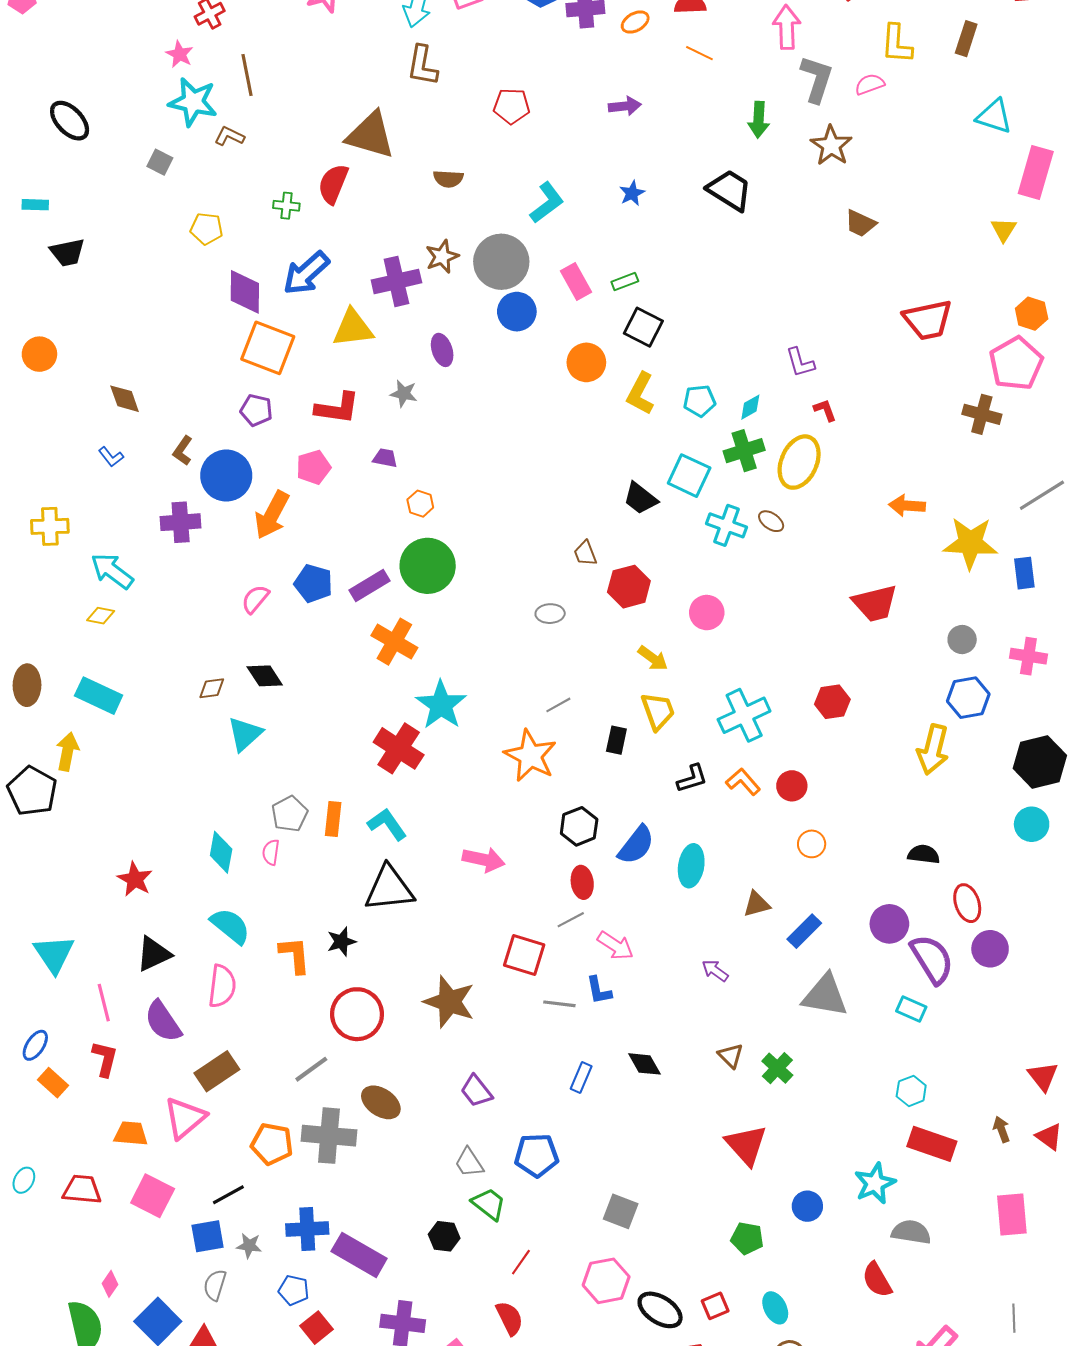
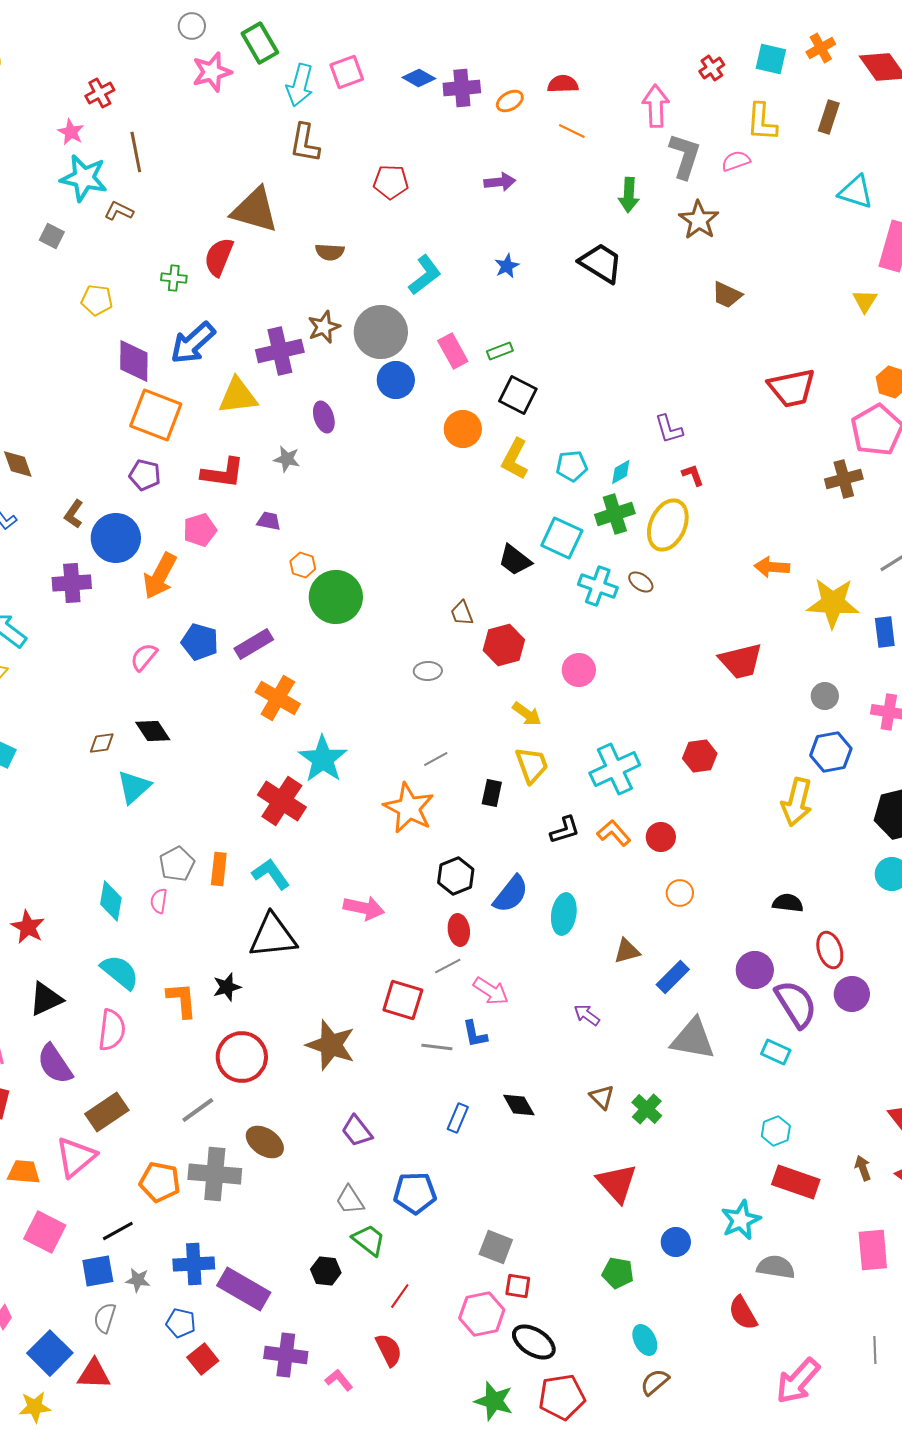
brown cross: (982, 414) -> (844, 479), turned -30
green circle: (428, 566) -> (336, 597), moved
red square: (715, 1306) -> (518, 1286), moved, turned 32

